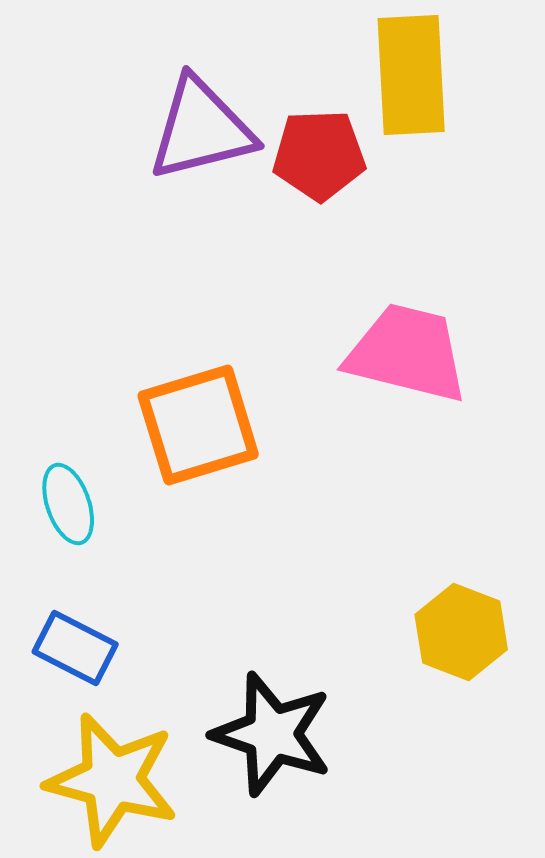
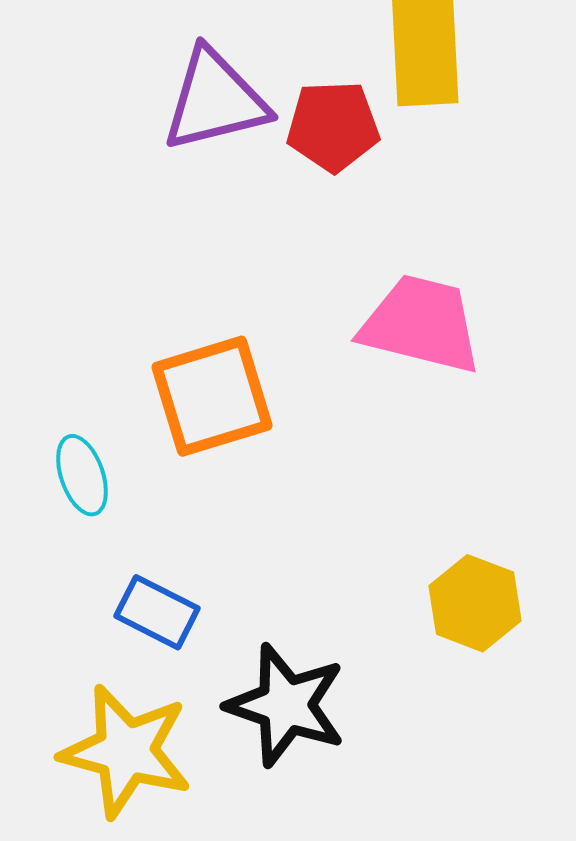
blue rectangle: (75, 648) -> (157, 612), moved

